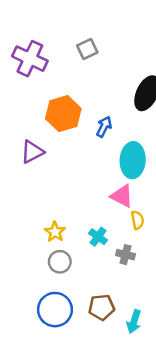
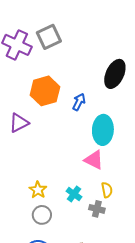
gray square: (87, 49) -> (49, 37), moved, size x1.4
yellow semicircle: (137, 220) -> (107, 190), moved

